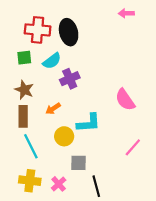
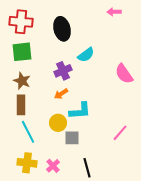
red cross: (38, 30) -> (21, 22), moved
green square: (24, 58) -> (22, 52), size x1.5
cyan semicircle: (52, 61) -> (86, 55), moved
pink semicircle: (125, 100) -> (124, 74), moved
orange arrow: (53, 109) -> (61, 94), moved
gray square: (79, 163) -> (72, 138), moved

